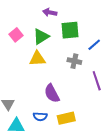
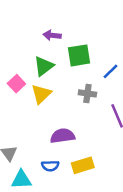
pink square: (16, 35) -> (16, 84), moved
yellow triangle: (37, 59) -> (41, 94), turned -36
purple semicircle: (52, 93) -> (63, 136), turned 114

